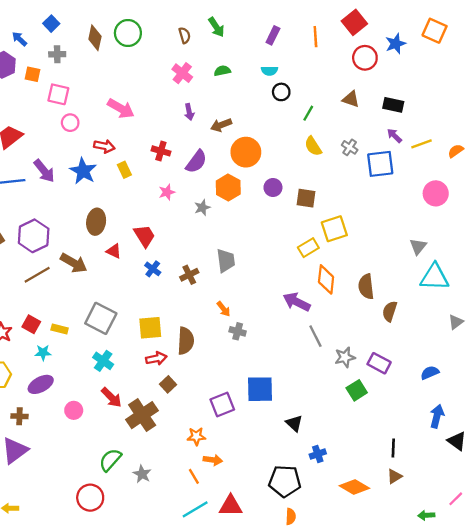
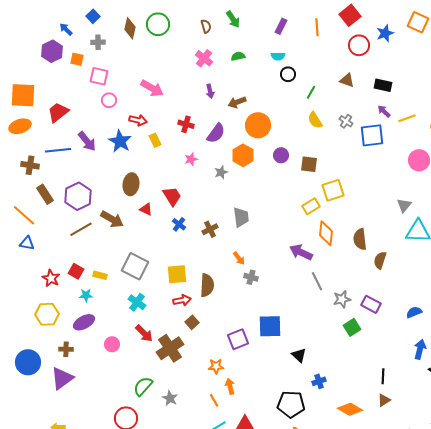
orange arrow: (213, 460) -> (230, 386), turned -112

